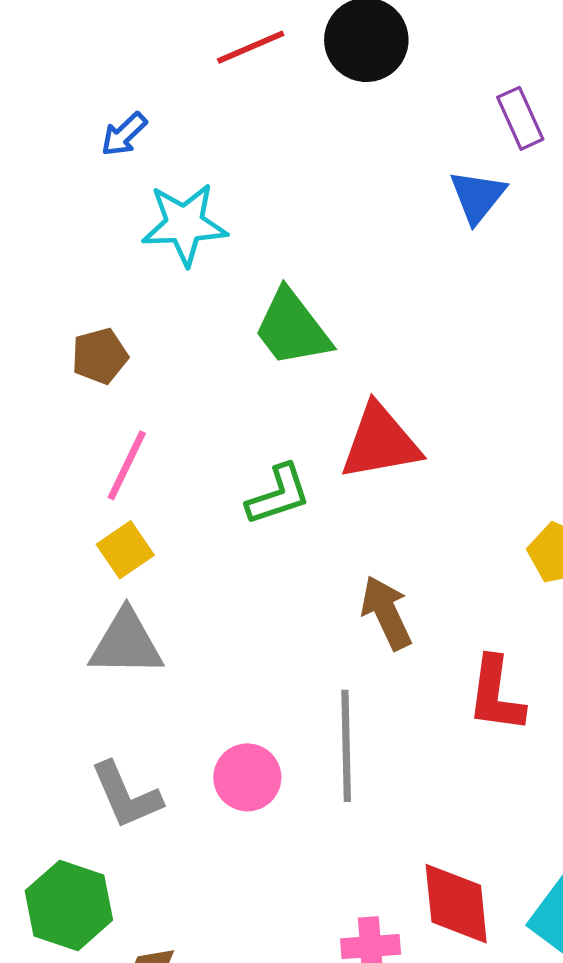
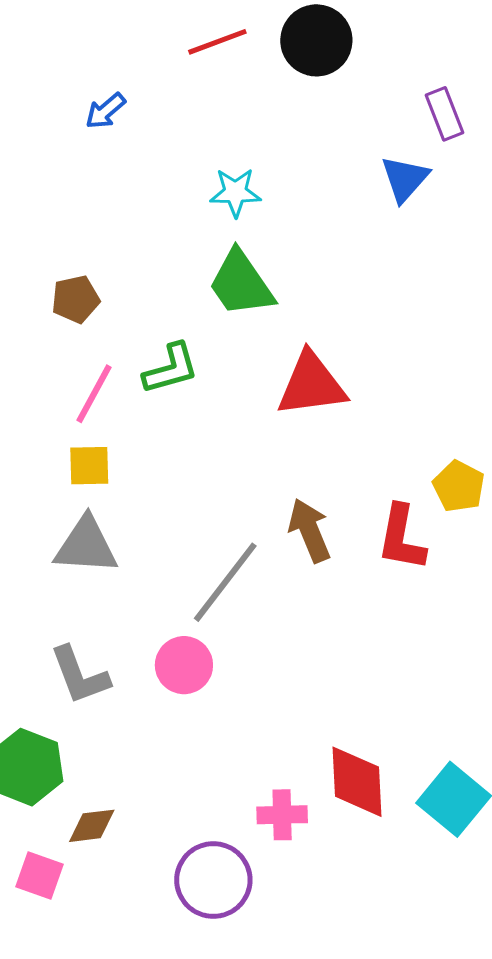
cyan star: (184, 224) -> (235, 192), moved, size x0.7
green L-shape: (278, 495) -> (171, 369), moved
yellow square: (125, 550) -> (89, 466), turned 30
red L-shape: (496, 695) -> (401, 538), moved
gray line: (346, 746) -> (225, 582), moved, turned 36

